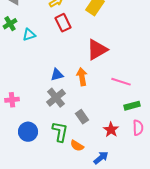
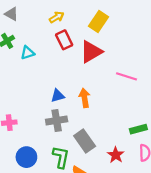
red triangle: (97, 50) -> (91, 52), moved
pink line: (121, 82) -> (127, 76), moved
gray cross: (56, 98) -> (57, 120), turned 30
gray rectangle: (82, 117) -> (85, 141), size x1.5

